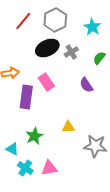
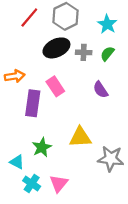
gray cross: (71, 52) -> (84, 52), turned 32
green semicircle: (99, 58) -> (107, 54), moved
yellow triangle: (68, 127) -> (80, 137), size x1.5
pink triangle: (49, 168) -> (59, 183), turned -42

